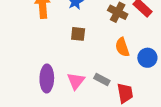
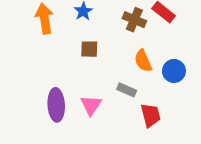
gray rectangle: (102, 80) -> (127, 90), moved

